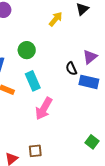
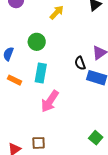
yellow arrow: (56, 19) -> (57, 12), moved
cyan rectangle: (33, 81) -> (41, 73), turned 30

